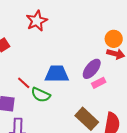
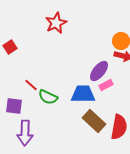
red star: (37, 21) -> (56, 23), moved
blue trapezoid: (57, 74) -> (83, 94), moved

